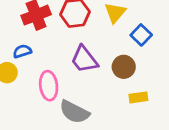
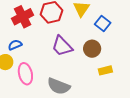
pink ellipse: (49, 86) -> (25, 74), moved

